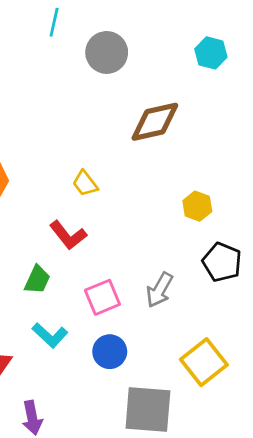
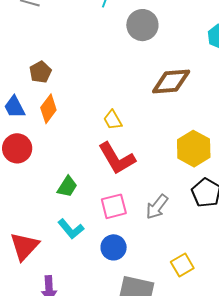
yellow hexagon: (197, 206) -> (194, 149), size x1.6
red L-shape: (68, 235) -> (117, 158), moved, size x1.4
yellow square: (204, 362) -> (182, 265), size x0.7

